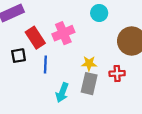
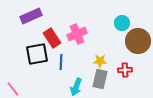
cyan circle: (99, 13) -> (122, 23), moved
black square: (19, 56) -> (37, 54), size x1.6

